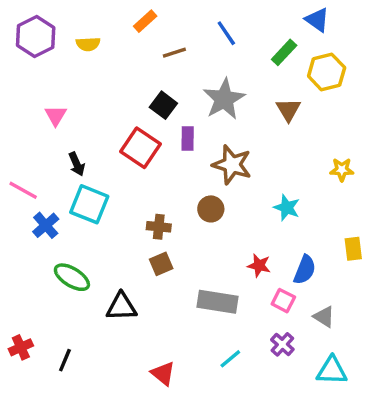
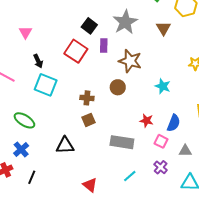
blue cross: (46, 225) -> (21, 149), moved
green ellipse: (72, 277) -> (24, 120), moved
gray triangle: (324, 317) -> (185, 151), turned -32

